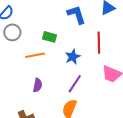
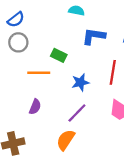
blue L-shape: (76, 15) -> (94, 36), turned -75

